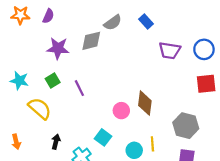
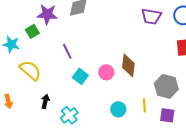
green square: (53, 81) -> (32, 31), moved
cyan square: (103, 137) -> (80, 76), moved
yellow line: (152, 144) -> (144, 105), moved

